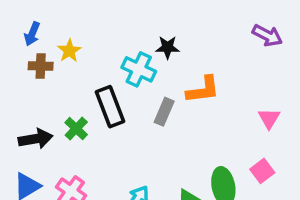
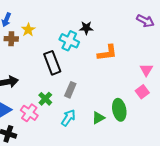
gray rectangle: (164, 112) -> (70, 90), moved
green cross: (76, 129) -> (45, 99), moved
pink square: (262, 171) -> (142, 92), moved

